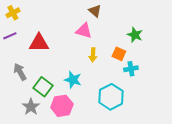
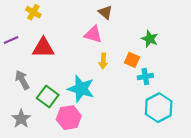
yellow cross: (13, 13) -> (33, 12), moved, turned -32
cyan star: (73, 80) -> (81, 89), size x1.4
cyan hexagon: (111, 97) -> (159, 108), moved
gray star: (31, 107) -> (21, 119), moved

